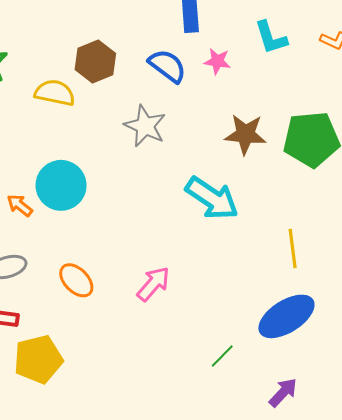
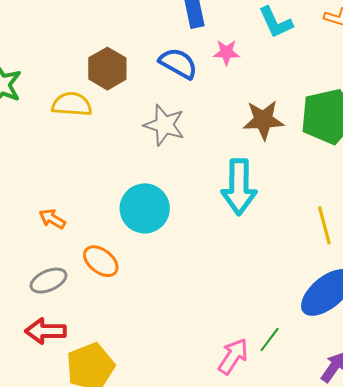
cyan circle: (61, 185) -> (145, 208), moved
cyan arrow: (212, 198) -> (239, 187), turned 64
orange ellipse: (76, 280) -> (101, 261), moved
pink arrow: (153, 284) -> (233, 356), moved

